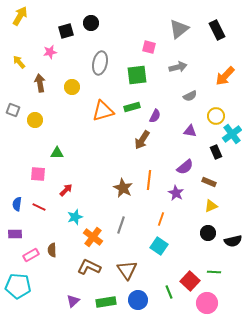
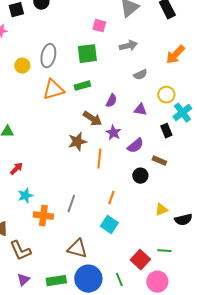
gray ellipse: (100, 63) -> (48, 56), moved
purple semicircle: (155, 116) -> (111, 101), moved
brown arrow: (142, 140) -> (92, 119), turned -90
brown star: (123, 188) -> (77, 142), moved, turned 30
purple star: (176, 193) -> (113, 133), moved
yellow triangle: (211, 206) -> (161, 210), moved
black circle: (208, 233) -> (140, 176), moved
orange cross: (93, 237) -> (43, 216), turned -30
brown L-shape: (89, 267) -> (20, 251), moved, turned -140
brown triangle: (127, 270) -> (77, 249), turned -40
green line: (169, 292) -> (119, 280), moved
blue circle: (138, 300) -> (88, 279), size x1.4

